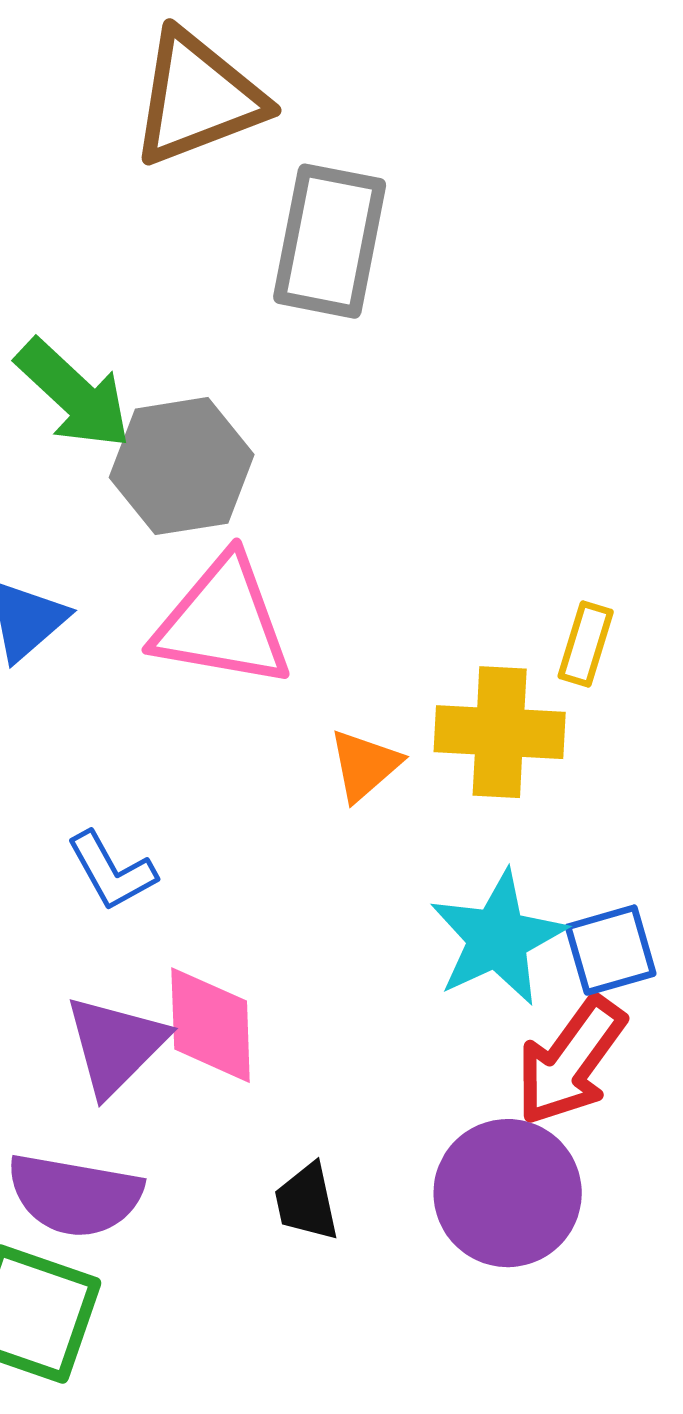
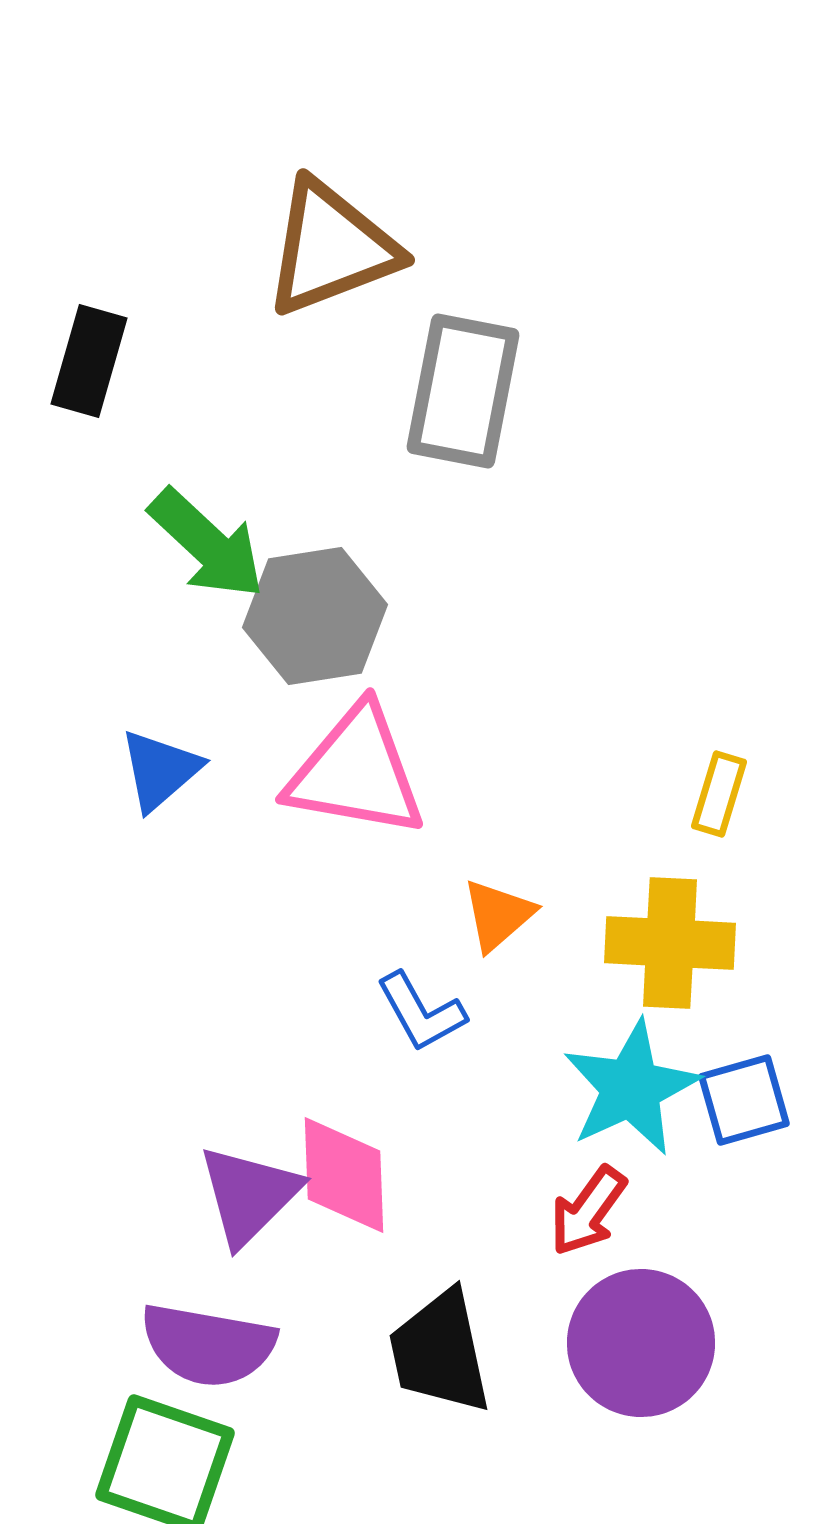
yellow cross: (500, 732) -> (670, 943), moved
blue L-shape: (112, 871) -> (421, 1012), moved
red arrow: (571, 1061) -> (588, 1211), moved, size x0.7
black trapezoid: (307, 1202) -> (440, 1352), size x1.6

